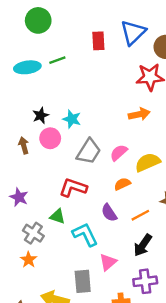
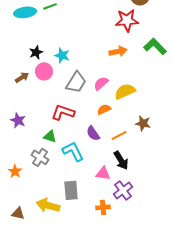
brown arrow: (24, 145) -> (22, 77), turned 72
gray cross: (33, 233) -> (40, 157), moved
black arrow: (143, 245) -> (121, 160), turned -66
orange star: (29, 260) -> (15, 171), moved
pink triangle: (108, 262) -> (103, 173), moved, turned 49
purple cross: (145, 281) -> (123, 190), turned -30

